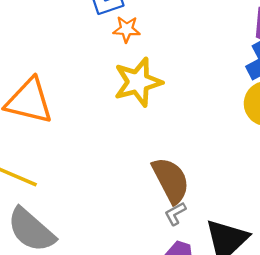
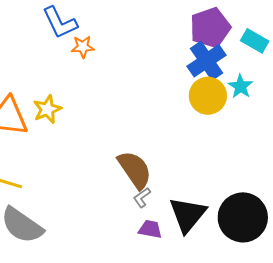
yellow star: (138, 82) -> (47, 109), moved, size x0.7

